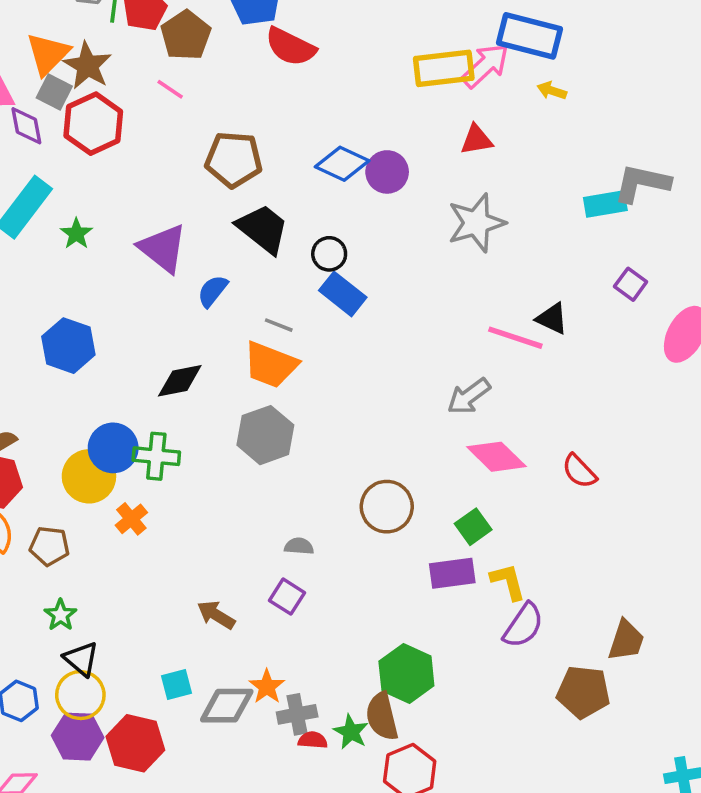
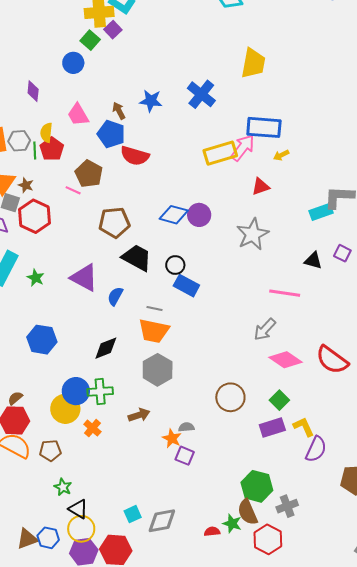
brown pentagon: (186, 35) -> (89, 174), moved
brown star: (87, 66) -> (26, 185), size x0.6
yellow arrow: (552, 91) -> (281, 155), turned -35
red triangle: (476, 140) -> (261, 187), moved
black triangle: (552, 319) -> (313, 261), moved
red semicircle: (579, 471) -> (332, 360), size x1.6
brown arrow: (216, 615) -> (139, 415), moved, turned 140
orange star: (267, 687) -> (172, 438), moved
gray cross: (297, 714) -> (287, 506), moved

